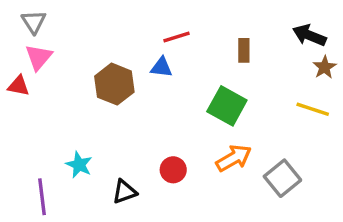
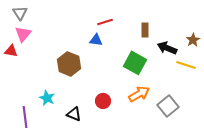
black arrow: (309, 35) -> (167, 48), moved
brown hexagon: (114, 84) -> (69, 64), moved
black triangle: (124, 192) -> (74, 114), turned 42

